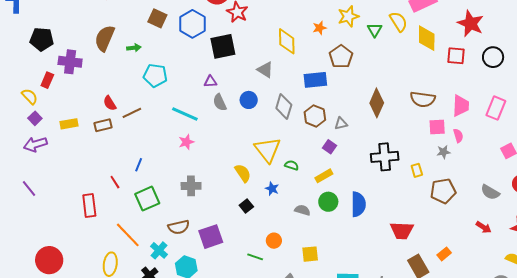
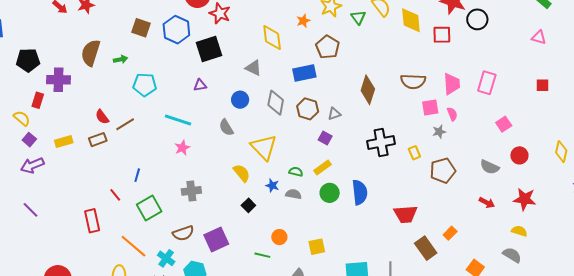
black circle: (493, 57) -> (477, 19), moved
gray semicircle: (220, 102) -> (226, 127), moved
green semicircle: (292, 165) -> (296, 172), moved
gray semicircle: (302, 210) -> (293, 194), moved

